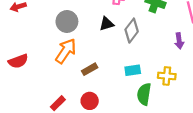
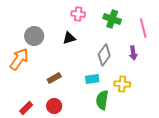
gray diamond: (132, 31) -> (104, 55), moved
orange arrow: (66, 51) -> (19, 59), moved

